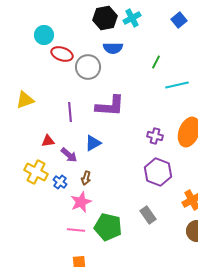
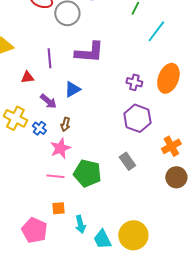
cyan line: (177, 85) -> (156, 31), turned -40
red triangle: (48, 141) -> (27, 77), moved

